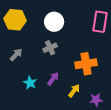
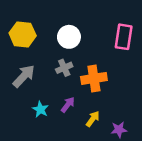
gray arrow: (16, 55) -> (24, 76), size x1.5
orange cross: (86, 64) -> (94, 78), moved

